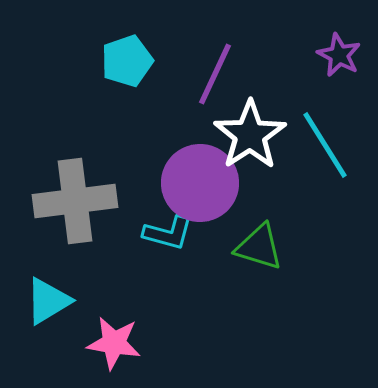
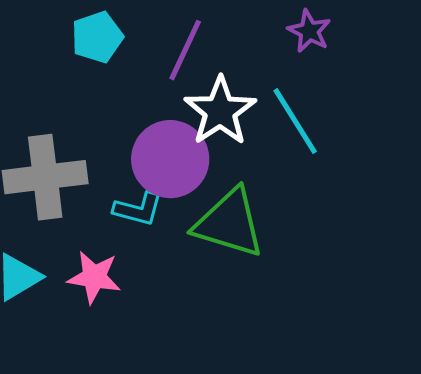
green triangle: (259, 247) -> (229, 223), size x1.5
pink star: (114, 343) -> (94, 277), moved

